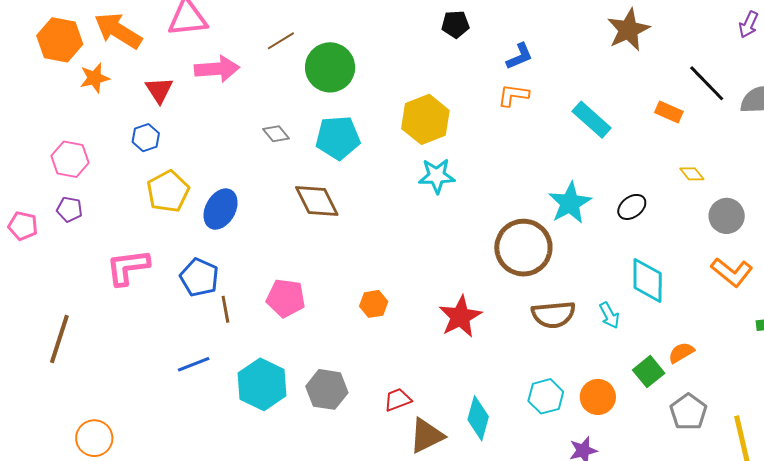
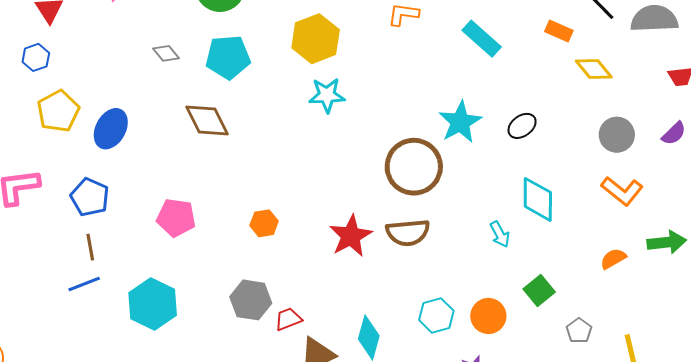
yellow diamond: (692, 174) -> (594, 69), moved, size x1.5
brown line: (225, 309) -> (90, 247), moved
brown semicircle: (553, 315) -> (408, 233), moved
orange semicircle: (681, 353) -> (613, 259), moved
gray hexagon: (327, 389) -> (251, 300), moved
gray pentagon: (688, 412) -> (579, 331), size x0.7

